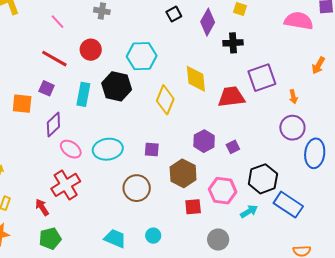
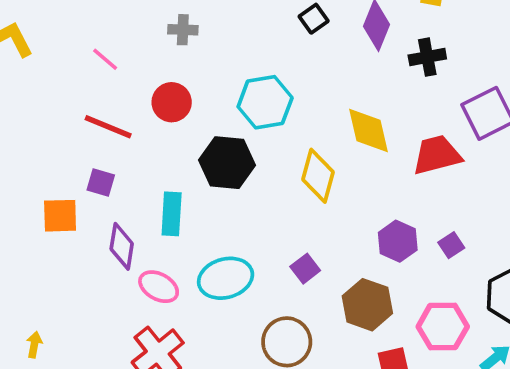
cyan rectangle: (83, 94) -> (172, 214), moved
purple diamond: (53, 125) -> (122, 246), turned -30
purple square: (152, 149) -> (305, 269), turned -35

